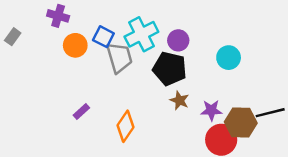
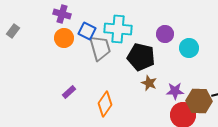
purple cross: (58, 16) -> (62, 14), moved
cyan cross: (141, 34) -> (118, 29), turned 32
purple circle: (178, 40) -> (165, 34), moved

